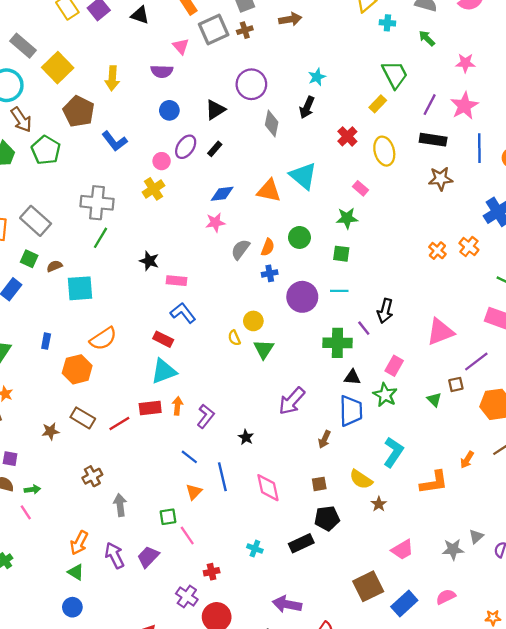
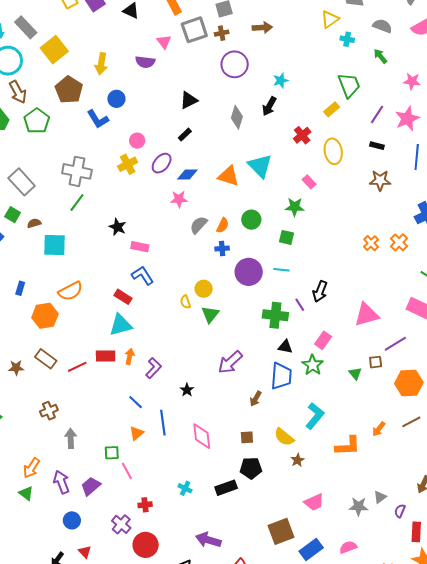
purple circle: (251, 84) -> (235, 64), moved
blue circle: (169, 110) -> (116, 99), moved
black rectangle: (433, 140) -> (377, 146), size x0.6
purple ellipse: (186, 147) -> (162, 163), moved
blue circle: (72, 607) -> (72, 520), moved

